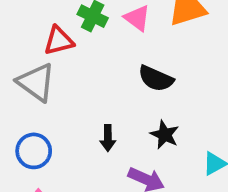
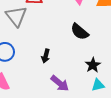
black star: (165, 135) -> (93, 65), moved

